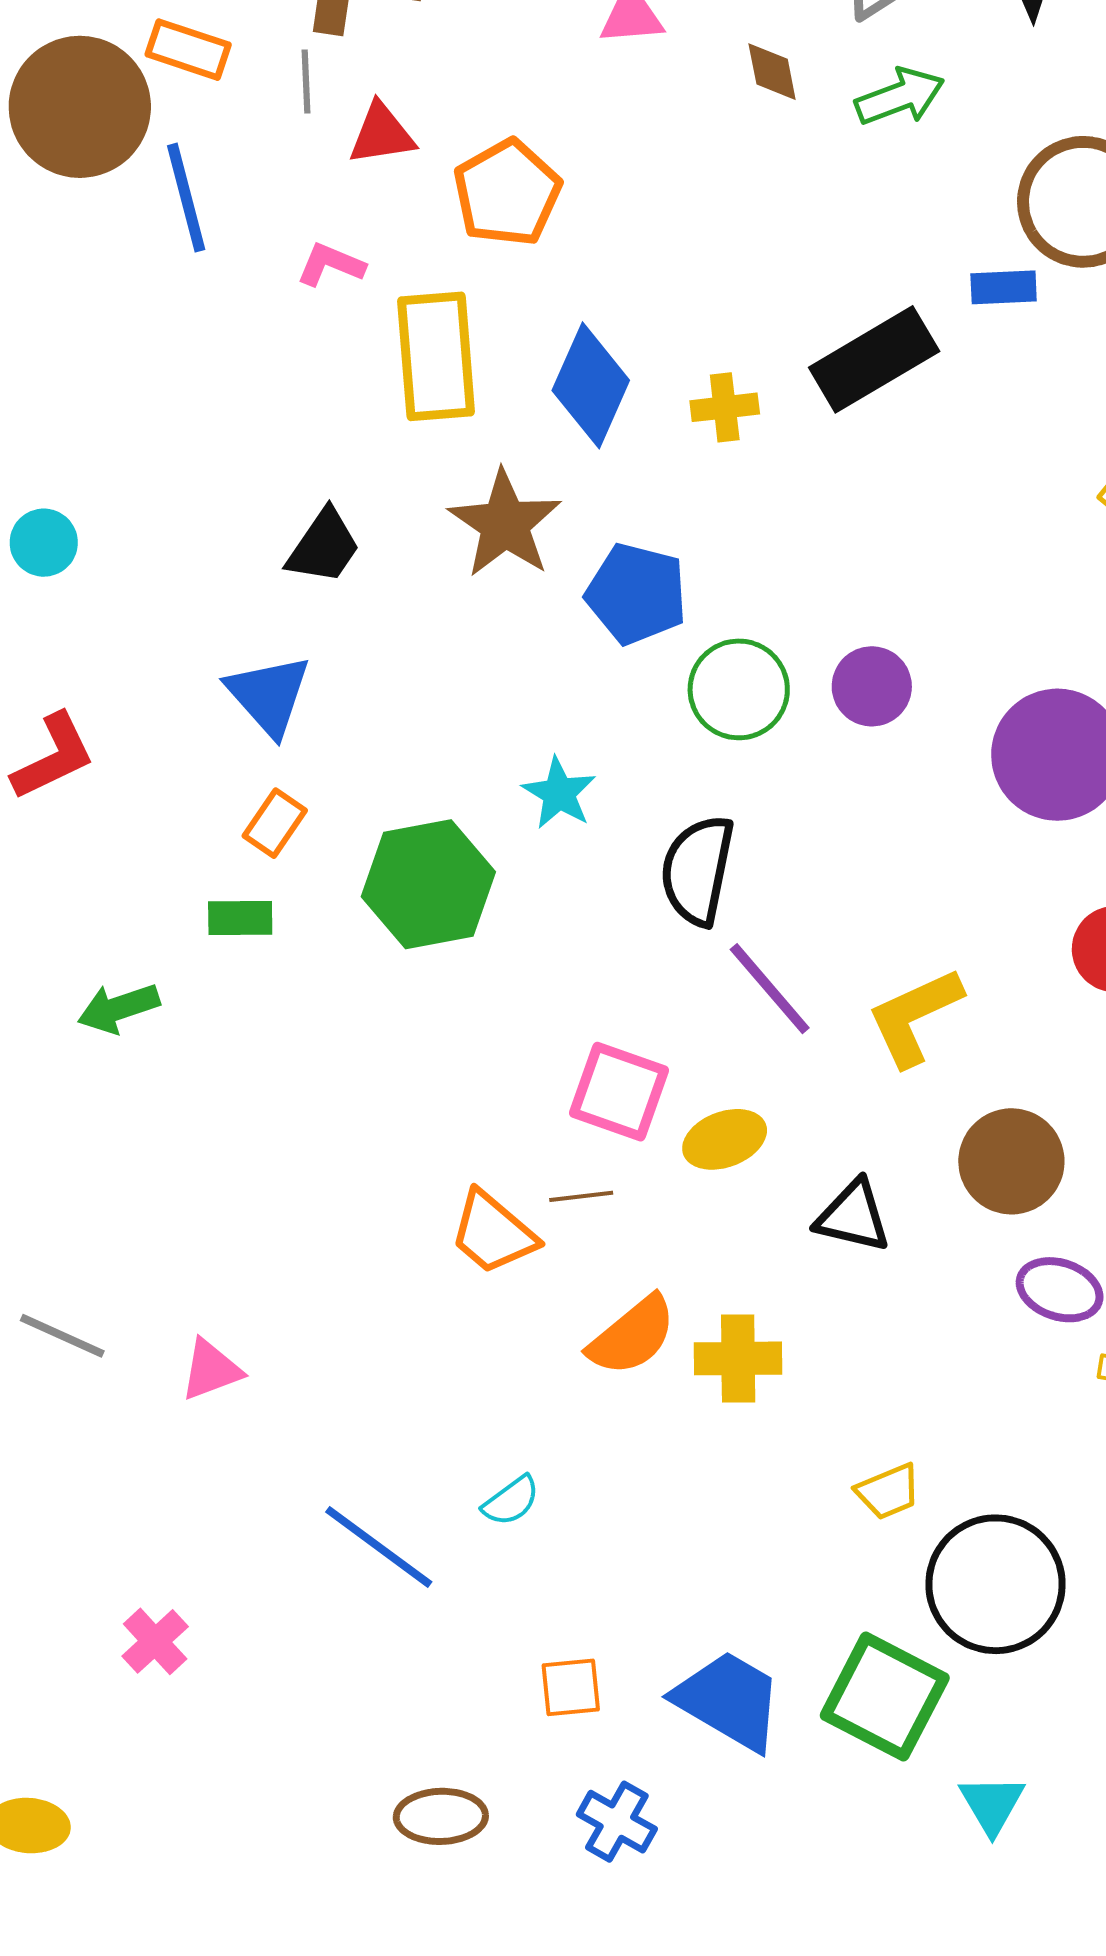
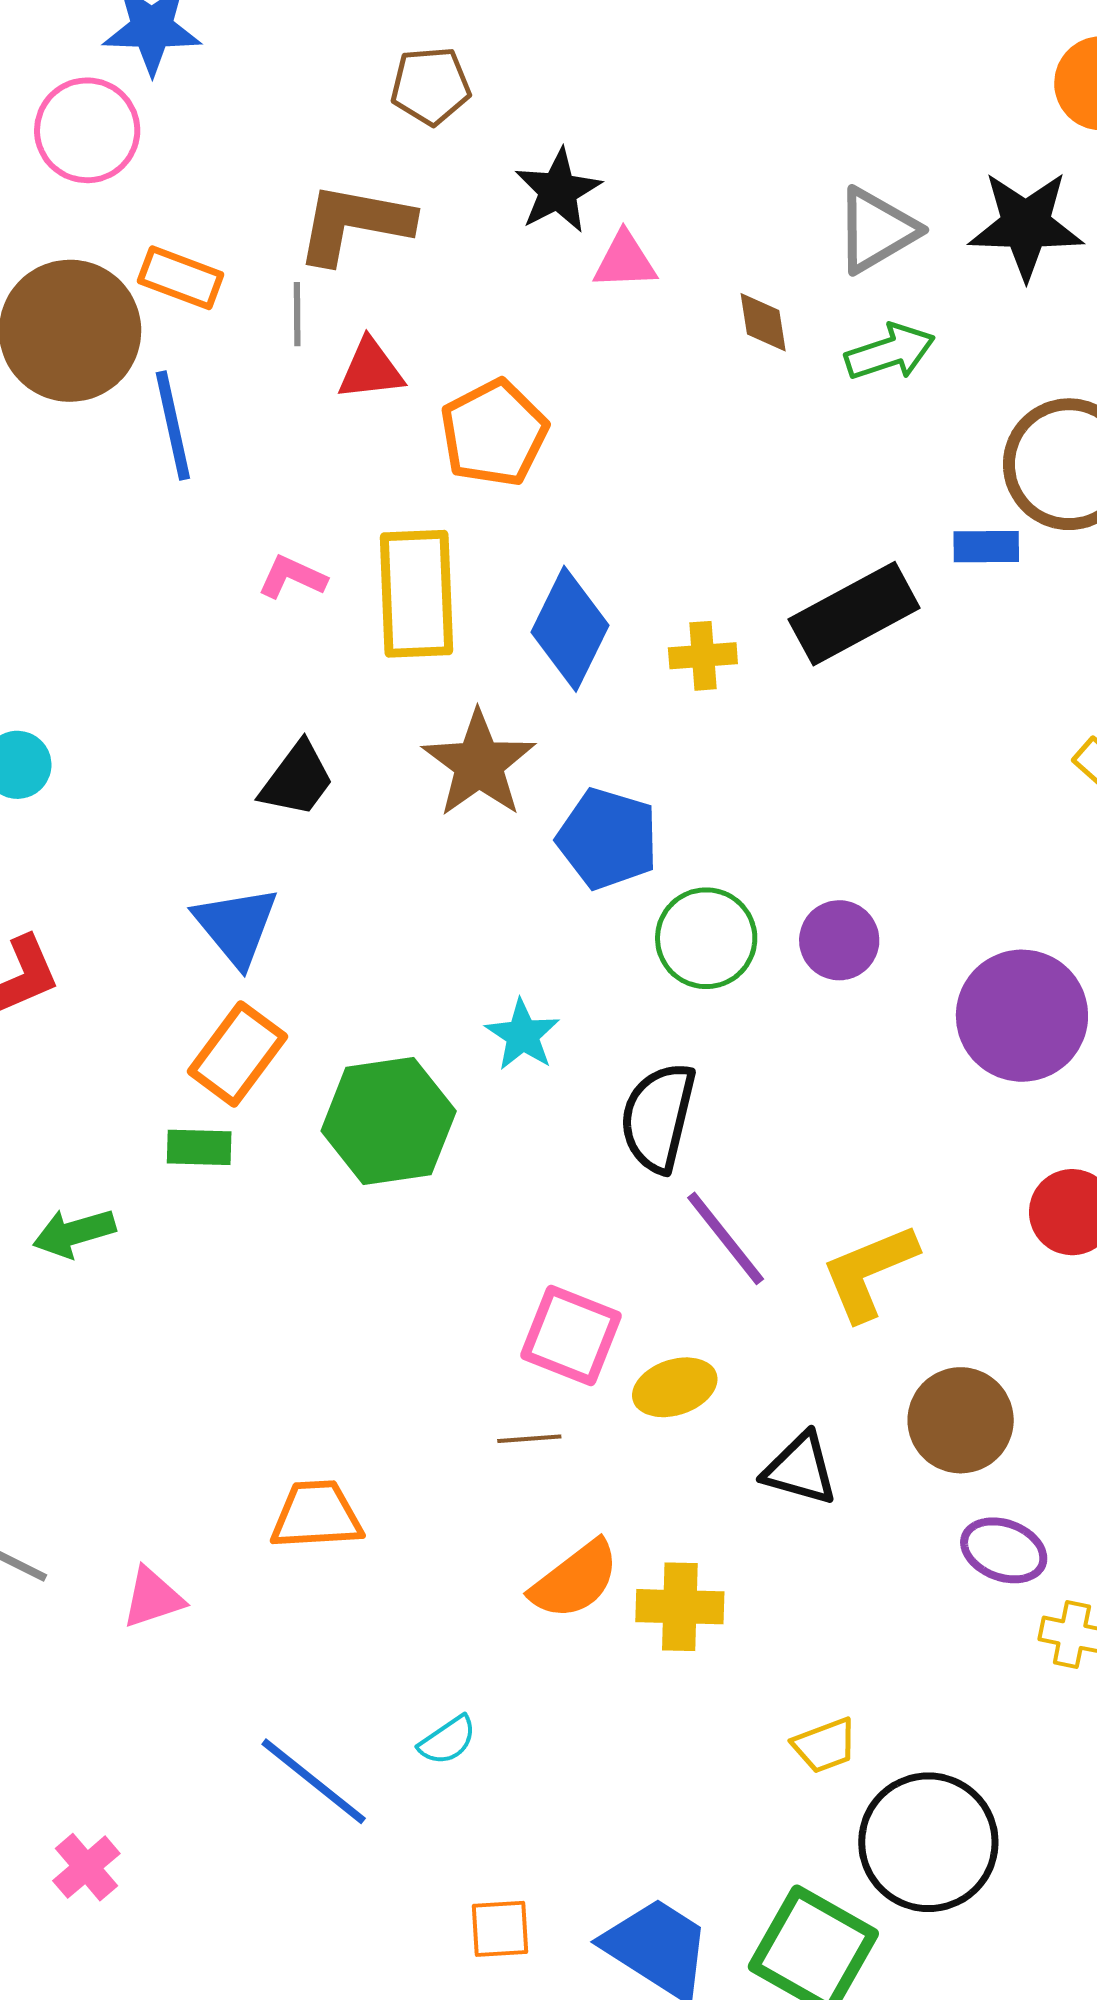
pink L-shape: (331, 265) -> (292, 577), moved
orange rectangle: (275, 823) -> (237, 1054), size x1.5
orange trapezoid: (493, 1233) -> (317, 1515), moved, turned 134

